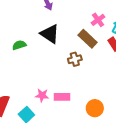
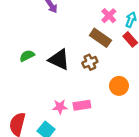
black triangle: (50, 34) -> (59, 60), moved
orange circle: (95, 108) -> (119, 86), moved

